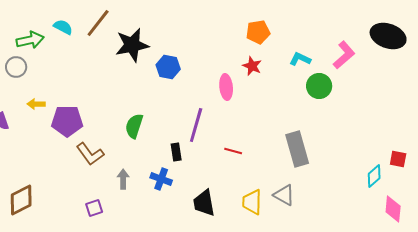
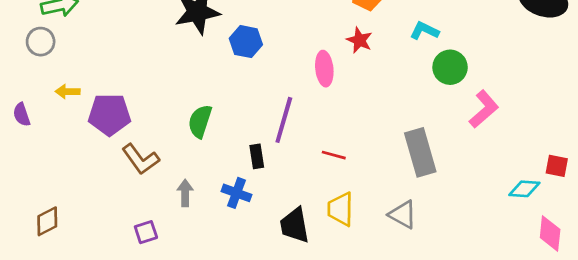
pink L-shape: (344, 55) -> (484, 109), moved
cyan diamond: (374, 176) -> (524, 189), turned 45
brown diamond: (21, 200) -> (47, 221), size x0.7
yellow trapezoid: (252, 202) -> (341, 209), moved

